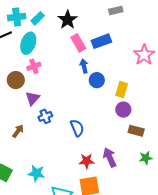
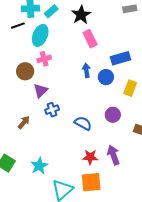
blue rectangle: (101, 41) -> (121, 58), moved
blue arrow: (84, 66) -> (86, 70), moved
purple circle: (123, 110) -> (113, 115), moved
blue semicircle: (77, 128) -> (83, 123), turned -42
cyan star: (36, 173) -> (39, 166), turned 30

